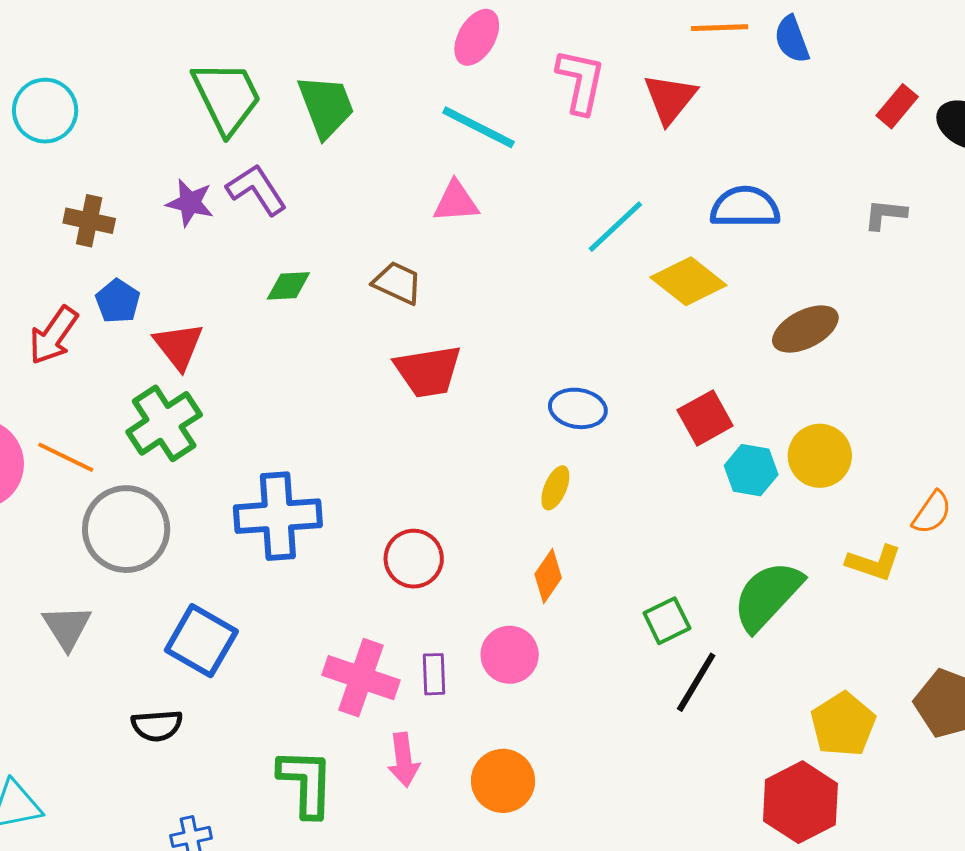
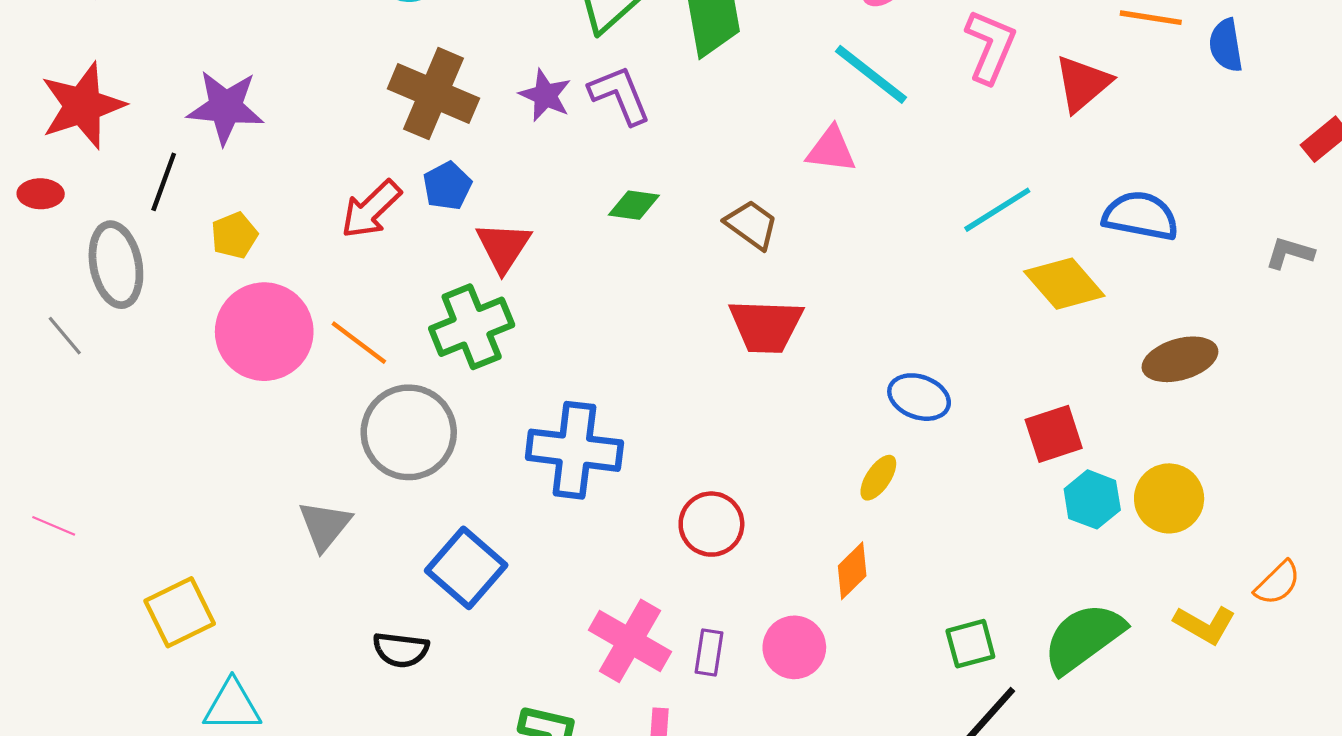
brown cross: (89, 221) -> (433, 94), size x1.6

